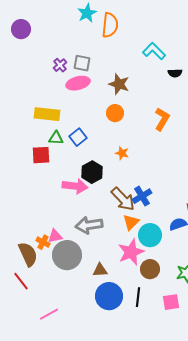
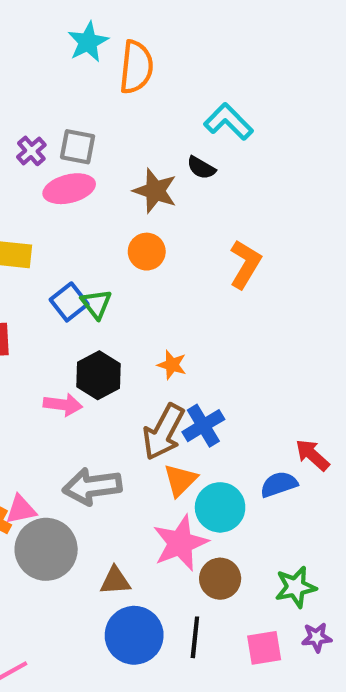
black semicircle: (175, 73) -> (201, 168), moved, turned 32
green triangle: (56, 138) -> (96, 304), moved, turned 49
orange star: (122, 153) -> (172, 365), moved
pink arrow: (75, 186) -> (63, 405), size x0.7
brown arrow: (123, 199) -> (163, 432), turned 72

